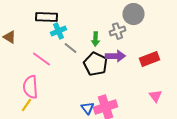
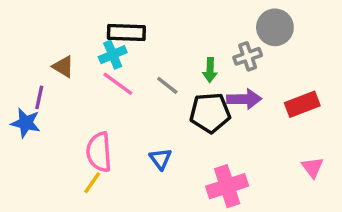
cyan cross: (58, 31) -> (113, 55), moved
pink line: (42, 59) -> (118, 84), moved
black pentagon: (96, 64) -> (210, 113), turned -30
blue triangle: (88, 108) -> (161, 159), moved

